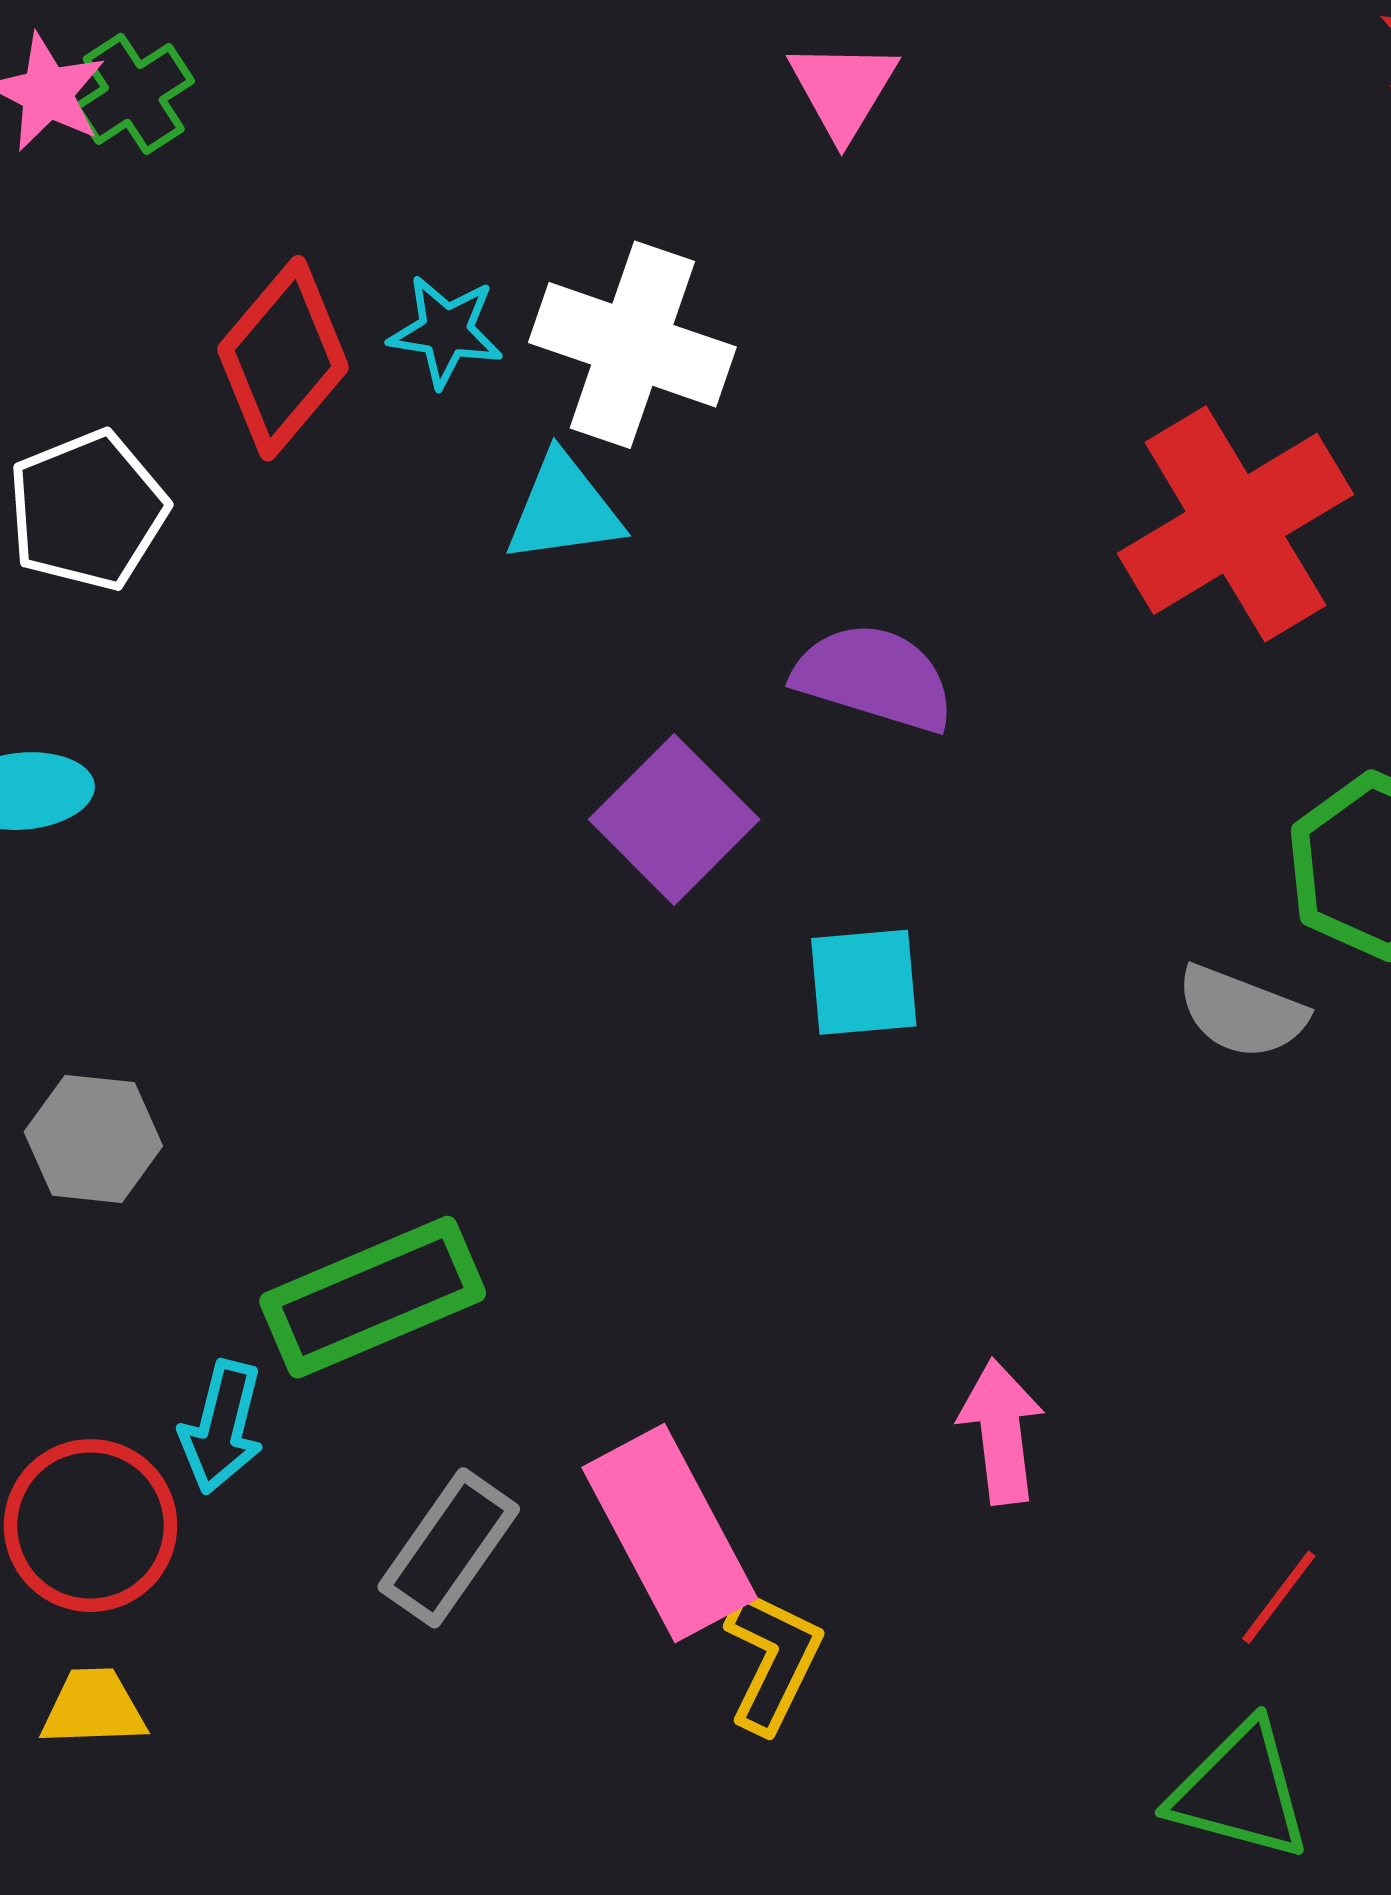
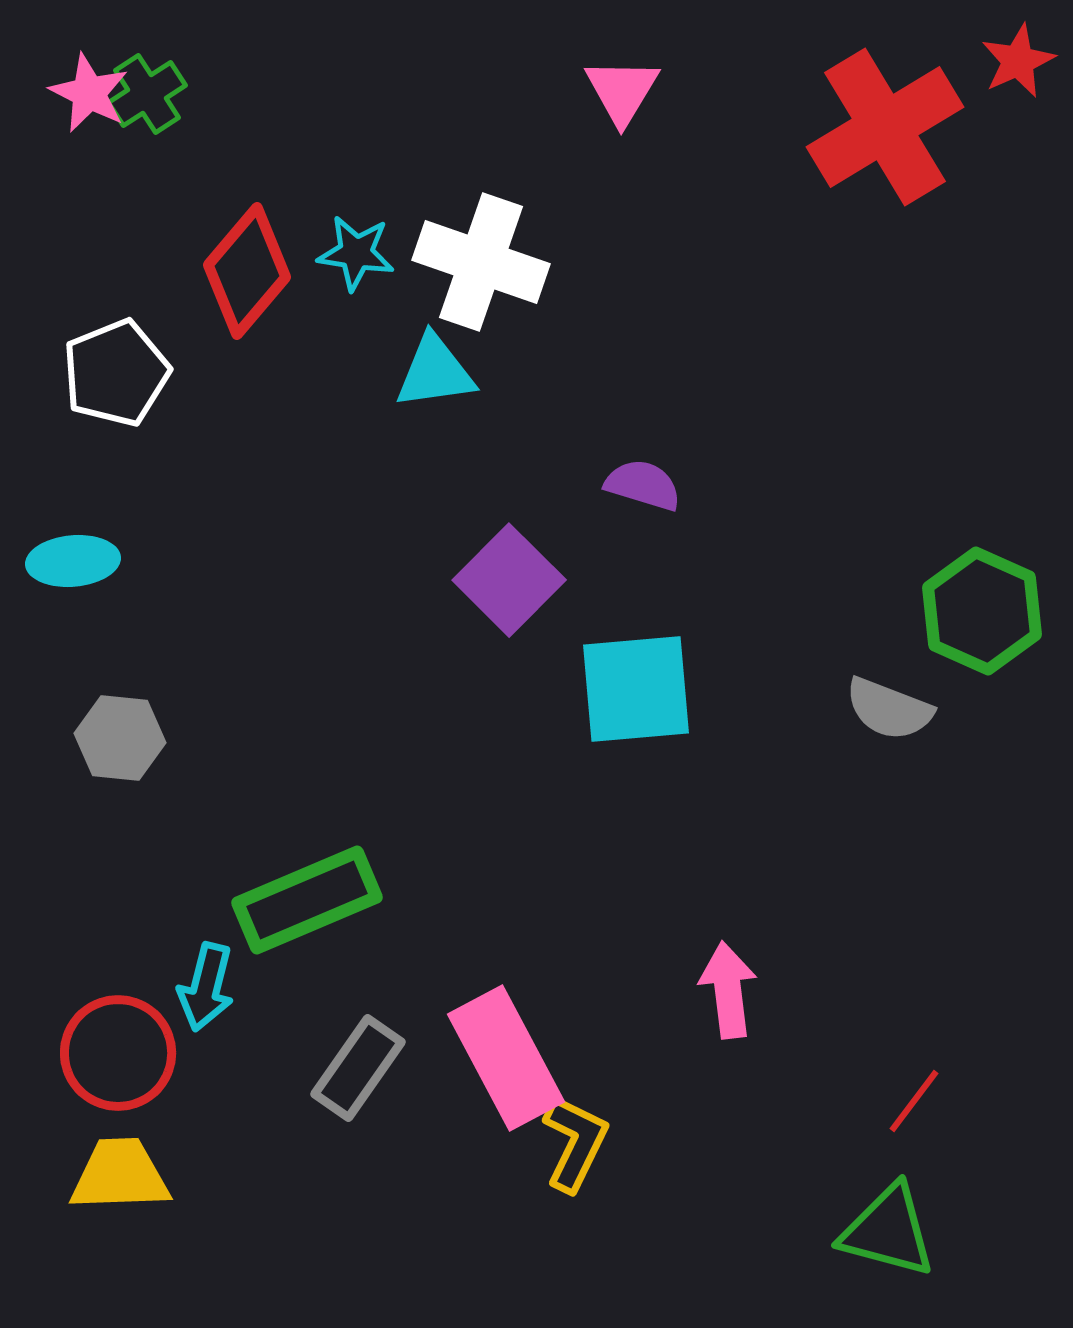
red cross: (1235, 524) -> (885, 127), moved
purple semicircle: (874, 678) -> (643, 485), size x0.7
cyan square: (864, 982) -> (636, 689), size x1.5
gray hexagon: (93, 1139) -> (120, 738), moved
yellow trapezoid: (93, 1708) -> (120, 1175), size x1.4

